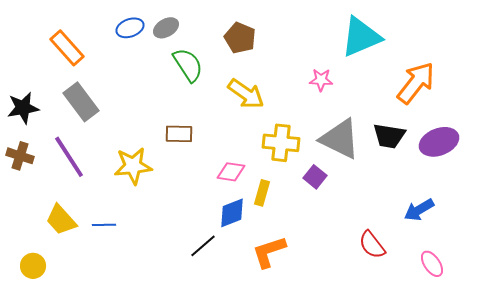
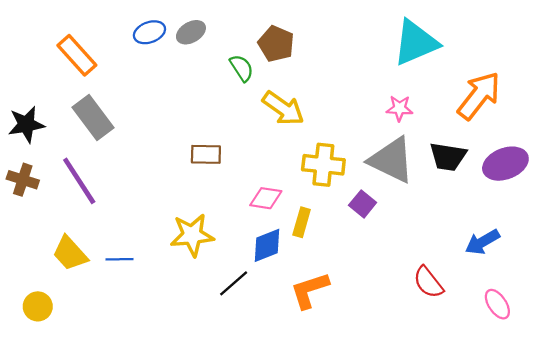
green semicircle: (188, 65) -> (242, 68), moved, size x0.7
pink star: (321, 80) -> (399, 108), moved
yellow star: (133, 166) -> (192, 235), moved

